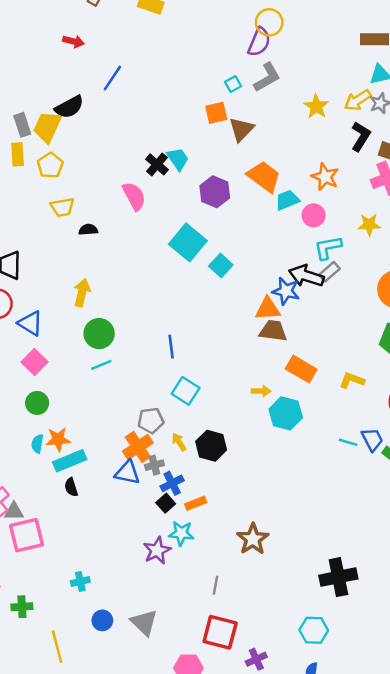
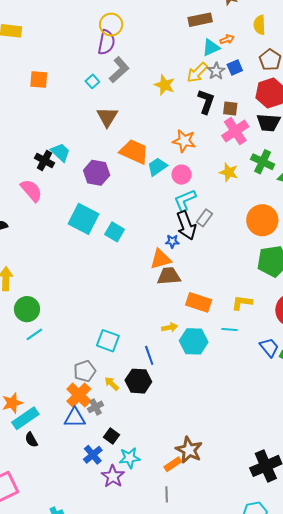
orange square: (216, 113) -> (39, 80), moved, turned 30
yellow star: (369, 225) -> (229, 172), turned 30
cyan L-shape: (328, 248) -> (185, 200), moved
black arrow: (306, 276) -> (186, 225), turned -116
blue star: (286, 291) -> (172, 241), size x0.6
blue line: (171, 347) -> (149, 355), moved
cyan line: (348, 442) -> (229, 330), moved
blue cross: (172, 483) -> (93, 455), moved
orange rectangle: (196, 503) -> (173, 464), moved

